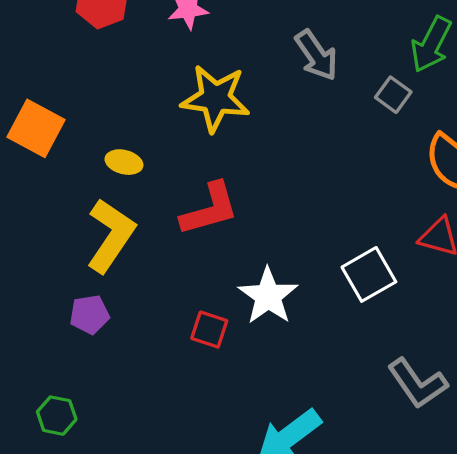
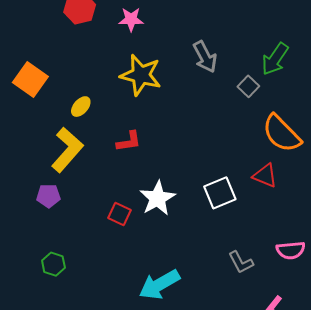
yellow ellipse: (124, 162) -> (81, 107), turned -70
red L-shape: (210, 209) -> (129, 141), size x0.7
gray L-shape: (417, 383) -> (241, 262), size x0.7
green hexagon: (57, 416) -> (53, 264), moved

